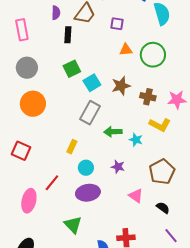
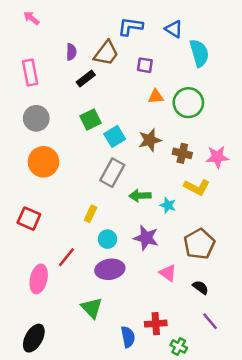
black rectangle: (68, 35) -> (86, 78), turned 49
purple star: (118, 167) -> (146, 238), size x1.5

